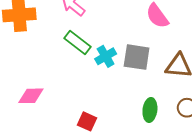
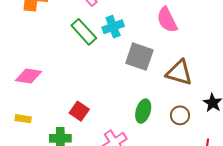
cyan cross: (106, 56) -> (113, 27), moved

